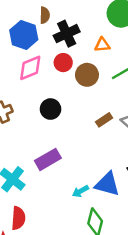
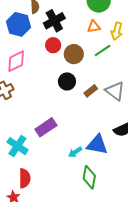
orange triangle: (102, 45) -> (94, 27), moved
pink diamond: (30, 68) -> (16, 61), moved
black circle: (51, 109) -> (67, 81), moved

